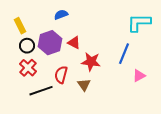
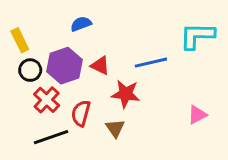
blue line: (124, 54) -> (151, 63), moved, turned 55
red cross: (28, 68) -> (47, 100), moved

